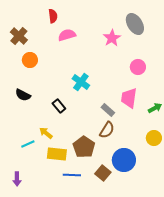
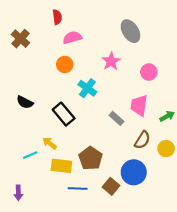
gray ellipse: (135, 24) -> (130, 31), moved
pink star: (112, 38) -> (111, 61), moved
orange circle: (30, 60) -> (65, 64), moved
black rectangle: (59, 106) -> (64, 114), size x1.5
brown semicircle: (107, 130) -> (142, 140), moved

